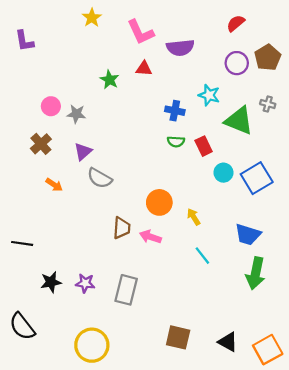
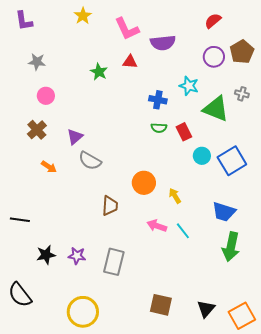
purple L-shape: (24, 41) -> (24, 21), moved
gray star: (76, 114) -> (37, 62), moved
pink arrow: (150, 237) -> (157, 226), moved
black triangle: (228, 342) -> (206, 309), turned 42

